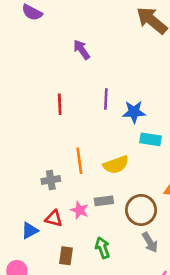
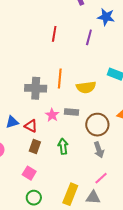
blue star: (134, 112) -> (106, 17), moved
gray cross: (51, 180) -> (36, 88), size x1.5
red triangle: (54, 218) -> (31, 126), moved

